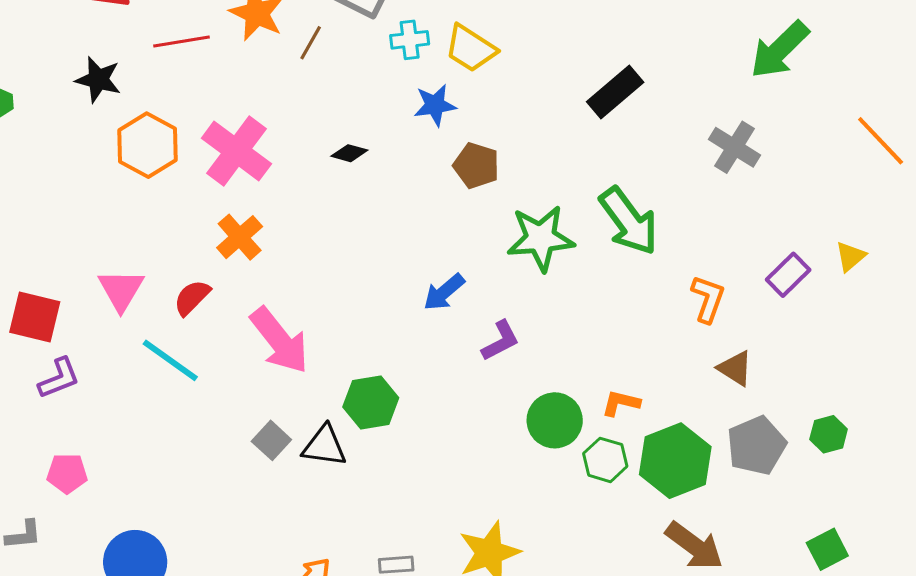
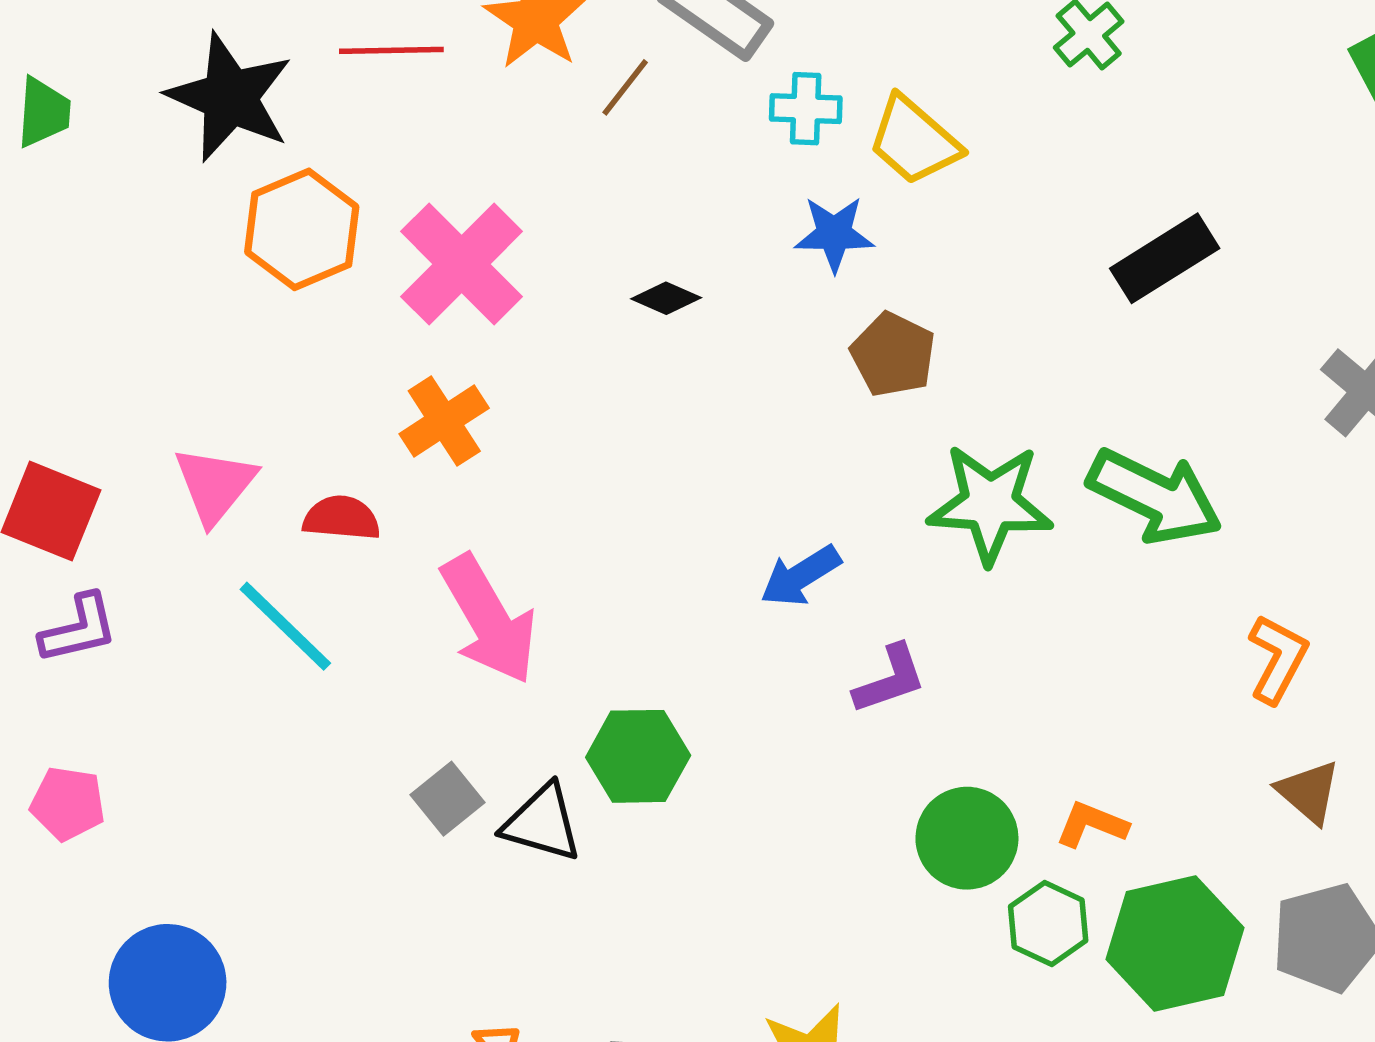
black star: (98, 80) -> (230, 97), size x1.5
green arrow: (629, 221) -> (1155, 496), turned -36
red semicircle: (192, 298) -> (341, 518), turned 42

